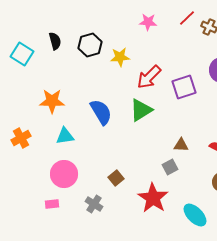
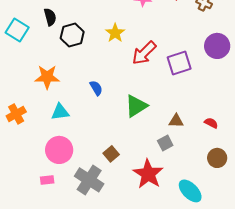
black hexagon: (90, 45) -> (72, 35), moved
yellow star: (120, 57) -> (115, 33), turned -30
green triangle: (141, 110) -> (136, 106), moved
blue semicircle: (101, 112) -> (96, 88), size x0.6
gray cross: (94, 204) -> (89, 180), size x1.6

